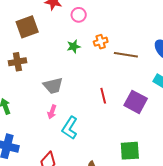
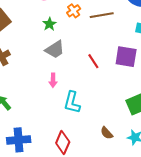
gray trapezoid: (53, 86) -> (55, 50), moved
pink arrow: (52, 112) -> (53, 80), moved

